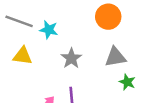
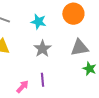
cyan star: (49, 30) -> (38, 22), moved

